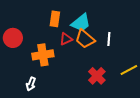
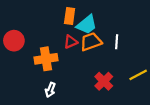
orange rectangle: (55, 19) -> (70, 16), moved
orange trapezoid: (85, 39) -> (91, 42), turned 120
white arrow: (31, 84) -> (50, 90), moved

